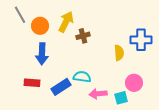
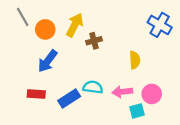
blue cross: (141, 40) -> (160, 25), moved, turned 30
blue arrow: (42, 54) -> (48, 61), turned 35
pink arrow: (98, 94) -> (122, 92), moved

